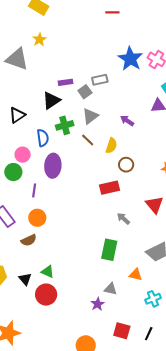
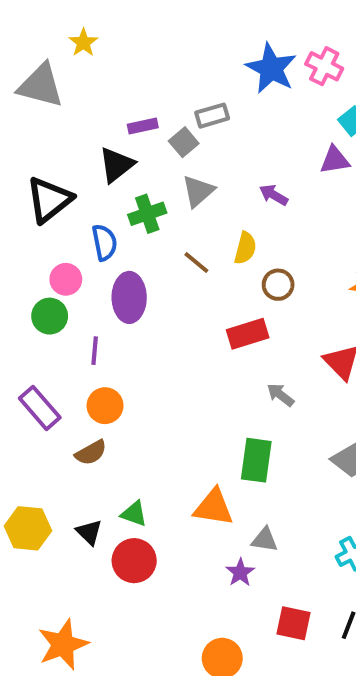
black triangle: (17, 115) -> (49, 200), size x1.4
brown line: (88, 140) -> (196, 263), moved
orange triangle: (136, 275) -> (214, 507), moved, size x1.5

